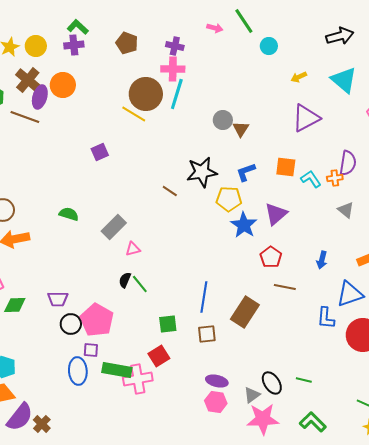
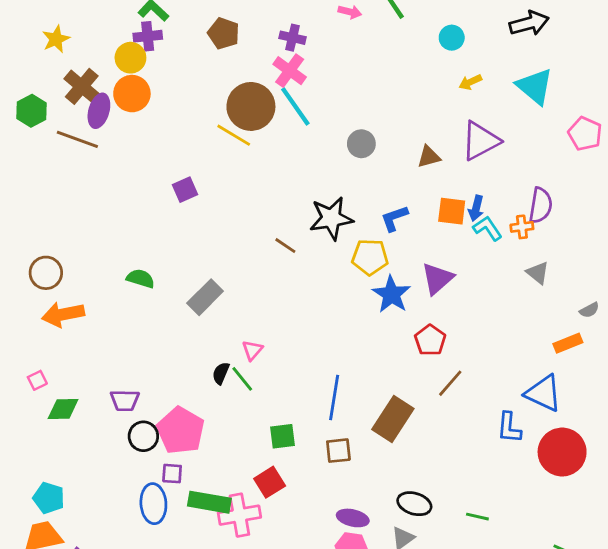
yellow circle: (36, 46) -> (130, 58), moved
cyan circle: (269, 46) -> (452, 38), moved
pink cross: (173, 69) -> (290, 71), turned 35
cyan line: (177, 94) -> (295, 106), turned -52
brown triangle: (241, 129) -> (429, 157), moved, turned 42
pink triangle: (133, 249) -> (252, 350), moved, turned -35
blue arrow: (322, 260) -> (476, 208), moved
brown line: (285, 287) -> (450, 383), turned -60
blue triangle: (350, 294) -> (543, 393), turned 44
black ellipse: (272, 383) -> (414, 504), moved, turned -40

